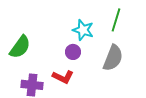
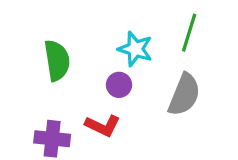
green semicircle: (20, 47) -> (57, 60), moved, turned -45

